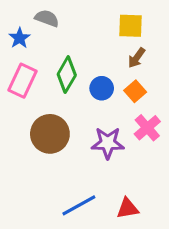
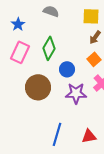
gray semicircle: (47, 18) -> (51, 11), moved
blue circle: (102, 88) -> (67, 69), moved
blue line: (79, 205) -> (57, 134), turned -45

